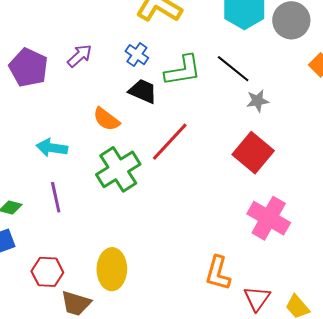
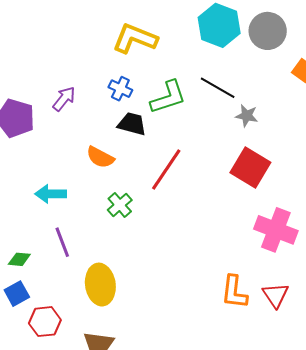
gray star: (257, 101) -> (247, 116), turned 30
green cross: (118, 169) -> (120, 205), size x0.6
yellow ellipse: (112, 269) -> (100, 285), moved
red hexagon: (47, 272) -> (45, 322), moved
red triangle: (257, 298) -> (276, 295), moved

